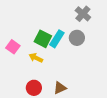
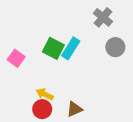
gray circle: (77, 38) -> (115, 47), moved
yellow arrow: (36, 58) -> (45, 94), moved

